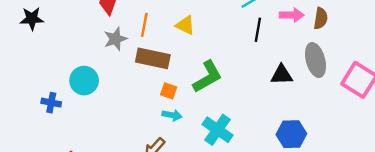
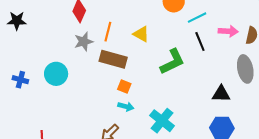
black line: (258, 30) -> (200, 41), turned -36
black triangle: (282, 75) -> (221, 94), moved
green L-shape: (207, 77) -> (172, 62), moved
blue cross: (51, 103) -> (20, 80), moved

